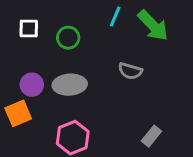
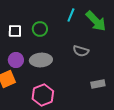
white square: (29, 29) -> (15, 31), moved
gray rectangle: (151, 136) -> (98, 84), moved, turned 40

